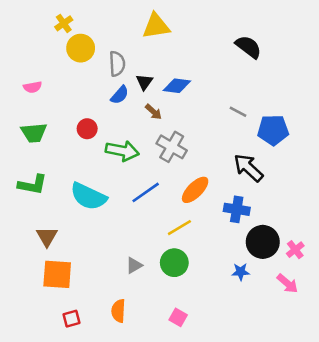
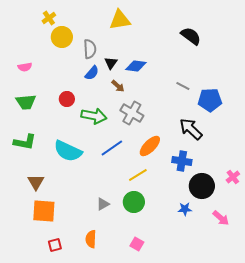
pink cross: (295, 250) -> (233, 177), moved

